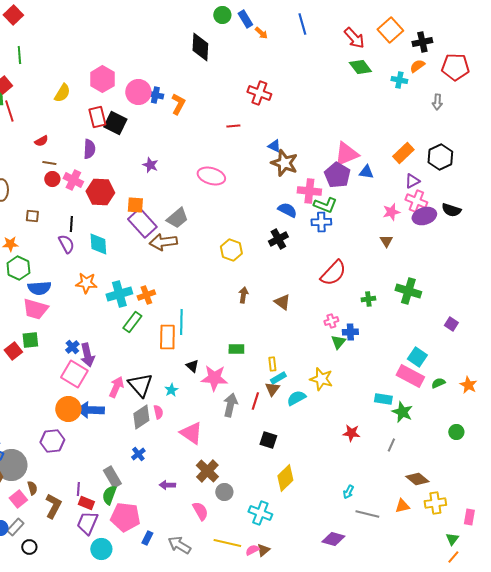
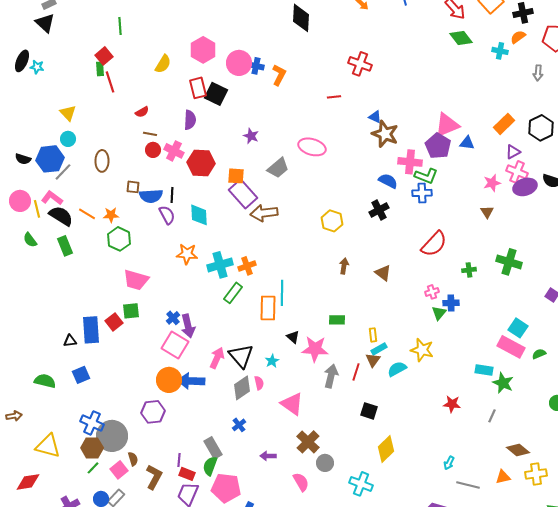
gray trapezoid: (177, 218) -> (278, 168), moved
blue semicircle: (39, 288) -> (151, 196), moved

